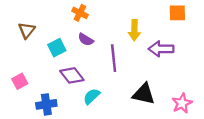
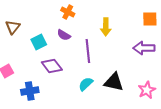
orange cross: (80, 13) -> (68, 12), moved
orange square: (177, 13) -> (150, 19), moved
purple arrow: (161, 49) -> (144, 48), moved
cyan semicircle: (92, 96) -> (86, 84), moved

